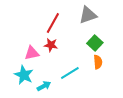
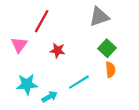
red line: (53, 23) -> (42, 21), moved
pink triangle: (32, 53) -> (19, 45), moved, turned -42
cyan star: (24, 75) -> (27, 84), turned -30

